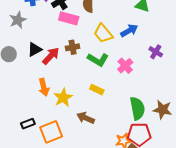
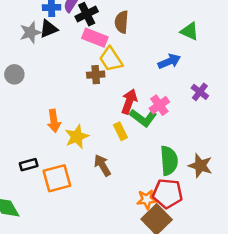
yellow trapezoid: (103, 33) -> (111, 59), moved
black triangle: (35, 49) -> (49, 29), moved
red arrow: (51, 56) -> (129, 101), moved, turned -30
green L-shape: (98, 60) -> (143, 118), moved
yellow rectangle: (97, 90) -> (120, 131), turned 32
brown arrow: (86, 118) -> (102, 165), turned 30

